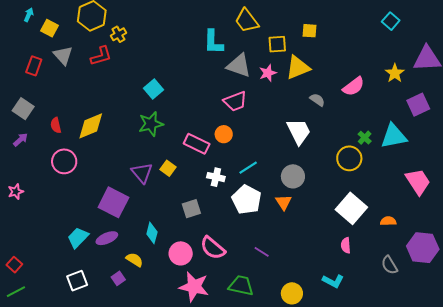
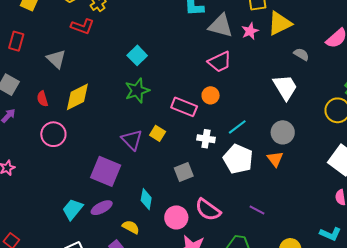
gray triangle: (63, 55) -> (56, 59), moved
red L-shape: (101, 56) -> (82, 26), turned 40

